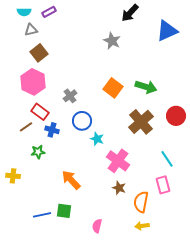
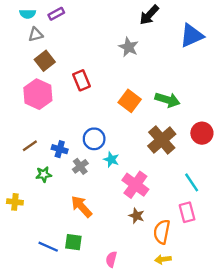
gray cross: (70, 96) -> (80, 166), moved
red rectangle: (40, 112) -> (81, 80), moved, turned 30
blue line: (42, 215) -> (48, 247), turned 36

